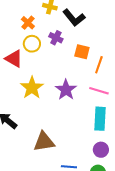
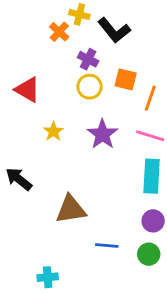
orange cross: (28, 23) -> (59, 32), moved
yellow circle: (32, 44) -> (90, 87), moved
yellow star: (32, 88) -> (53, 131), size x0.6

